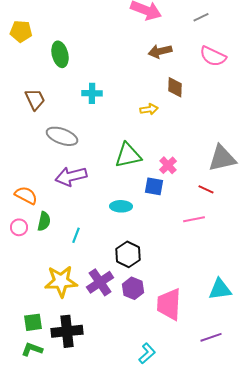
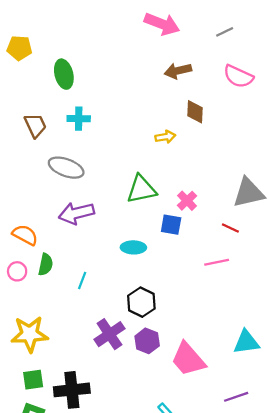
cyan cross: (92, 93) -> (79, 119), moved
yellow star: (61, 281) -> (30, 334), moved
pink trapezoid: (169, 304) -> (188, 359), turned -44

